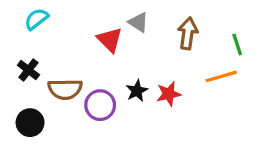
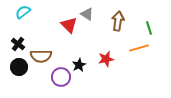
black star: (137, 91) -> (79, 65), moved
purple circle: (100, 105) -> (61, 77), moved
black circle: (30, 123) -> (19, 67), moved

